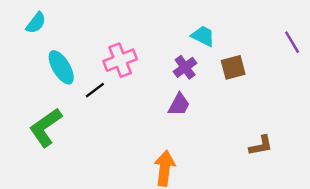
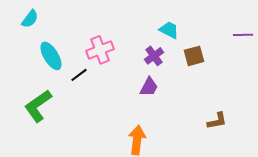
purple line: (292, 42) -> (243, 35), turned -60

